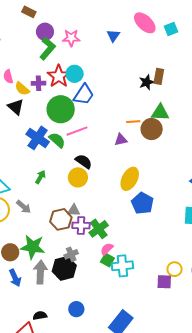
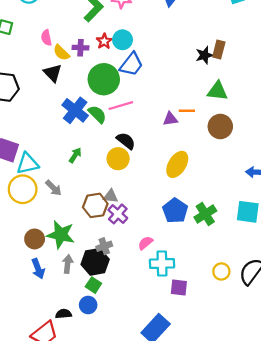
red star: (59, 76) -> (104, 41), size x0.6
orange line: (133, 122) -> (187, 111), moved
brown circle: (152, 129) -> (220, 126), moved
blue pentagon: (142, 203) -> (175, 211), moved
purple cross: (81, 226) -> (118, 214), turned 36
green cross: (99, 229) -> (205, 214), moved
green square: (107, 260) -> (93, 285), moved
gray arrow: (40, 272) -> (68, 264), size x0.7
purple square: (164, 282) -> (179, 287), moved
blue circle: (76, 309) -> (88, 305), moved

